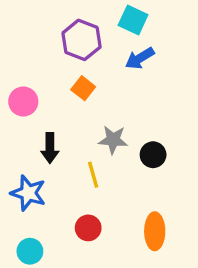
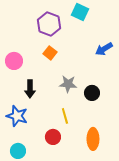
blue arrow: (140, 58) -> (104, 49), moved
yellow line: (93, 175) -> (65, 116), moved

